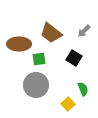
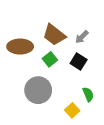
gray arrow: (84, 31) -> (82, 37), moved
green square: (39, 59) -> (50, 59), moved, turned -32

